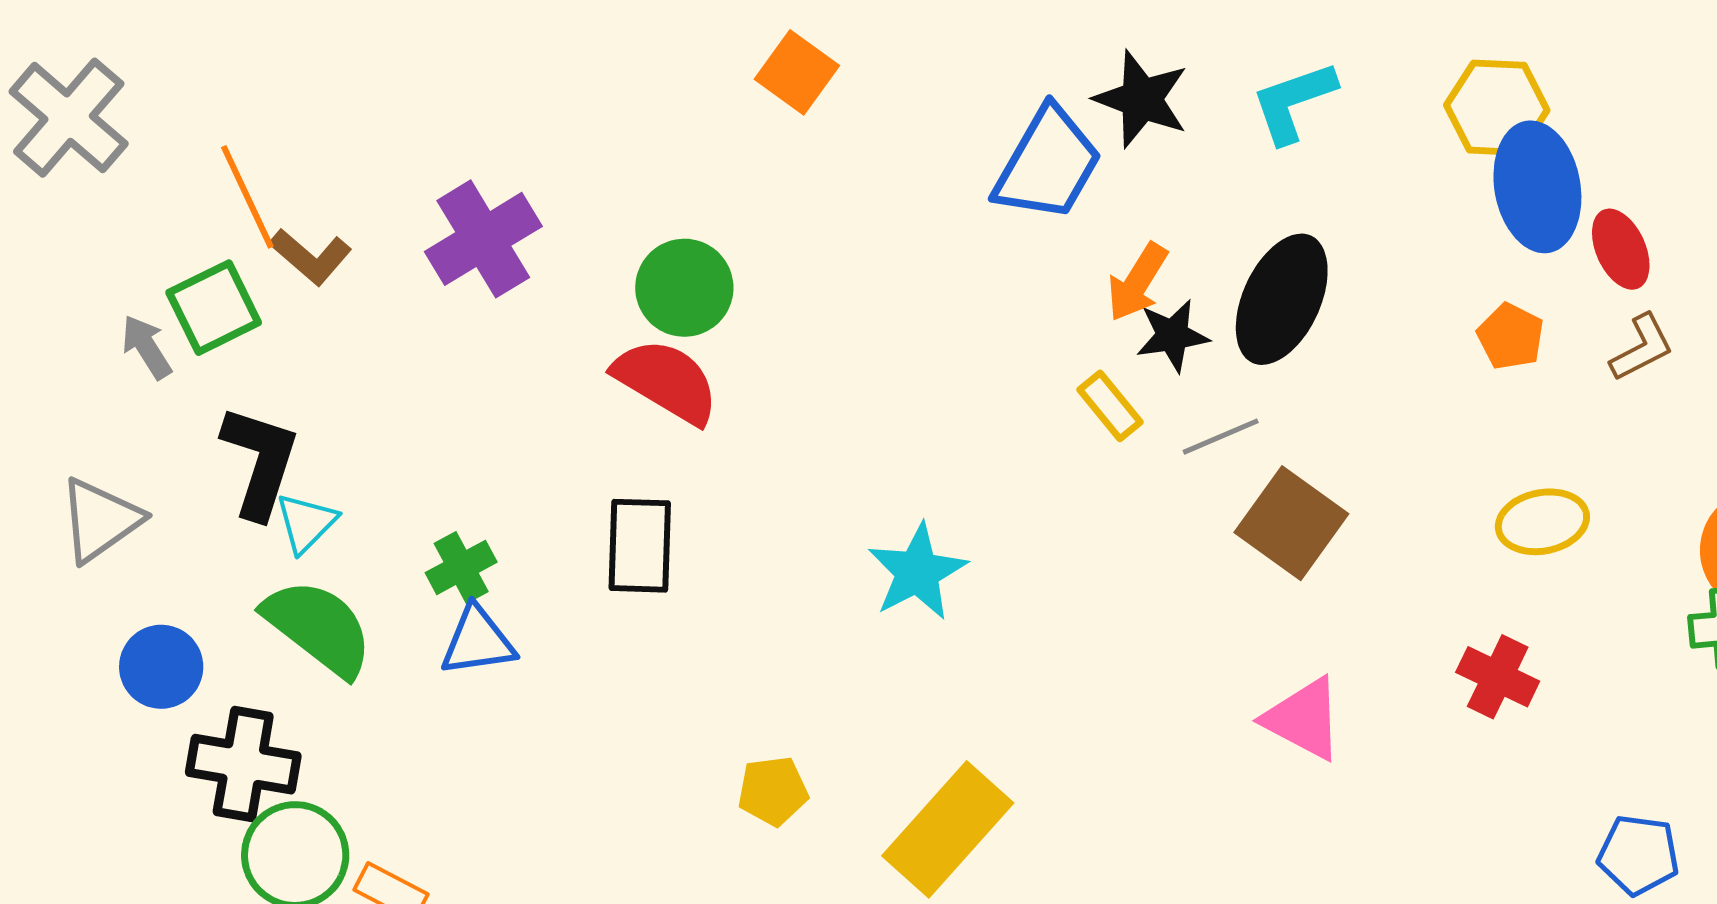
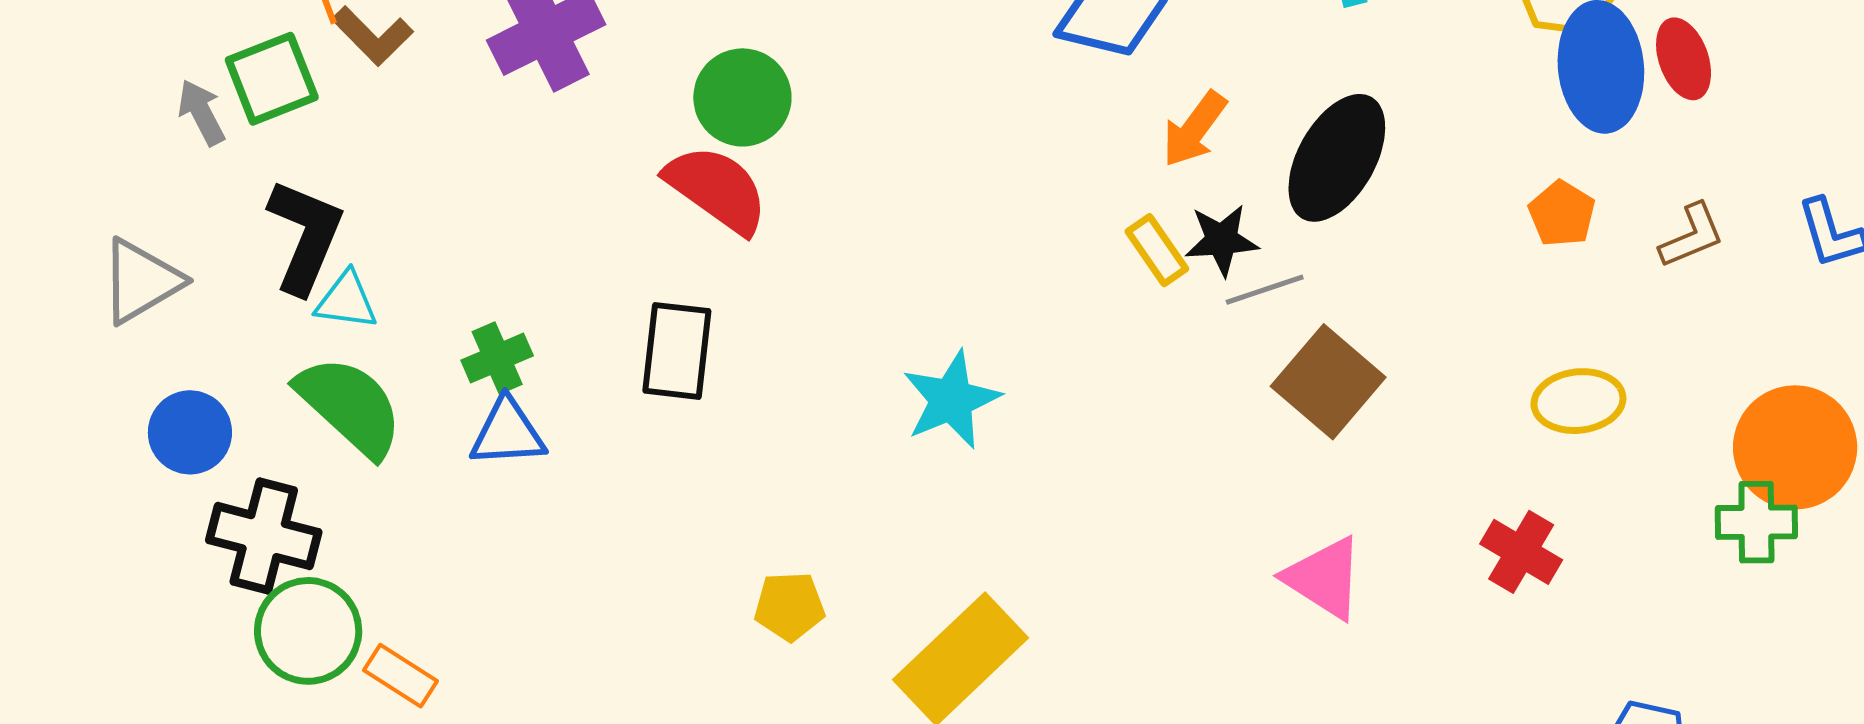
red ellipse: (1621, 249) -> (1684, 59), moved
black star: (1172, 336) -> (1222, 240), moved
cyan triangle: (306, 523) -> (346, 301), turned 48

